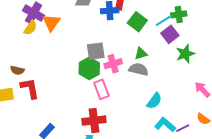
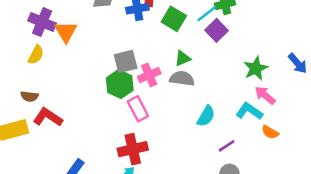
yellow semicircle: (30, 28) -> (36, 55), moved
green star: (185, 54) -> (256, 68), moved
red L-shape: (30, 88) -> (48, 117), turned -40
cyan L-shape: (165, 125) -> (249, 111), moved
purple line: (183, 128) -> (227, 146), moved

